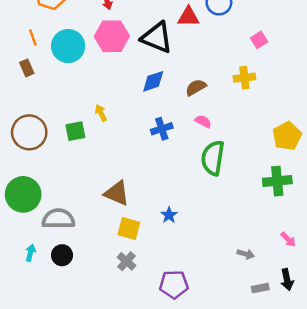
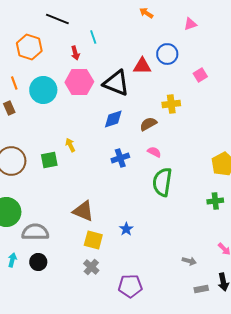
pink square: (259, 40) -> (200, 75), moved
yellow cross: (244, 78) -> (171, 104), moved
green cross: (277, 181) -> (215, 201), size x0.7

